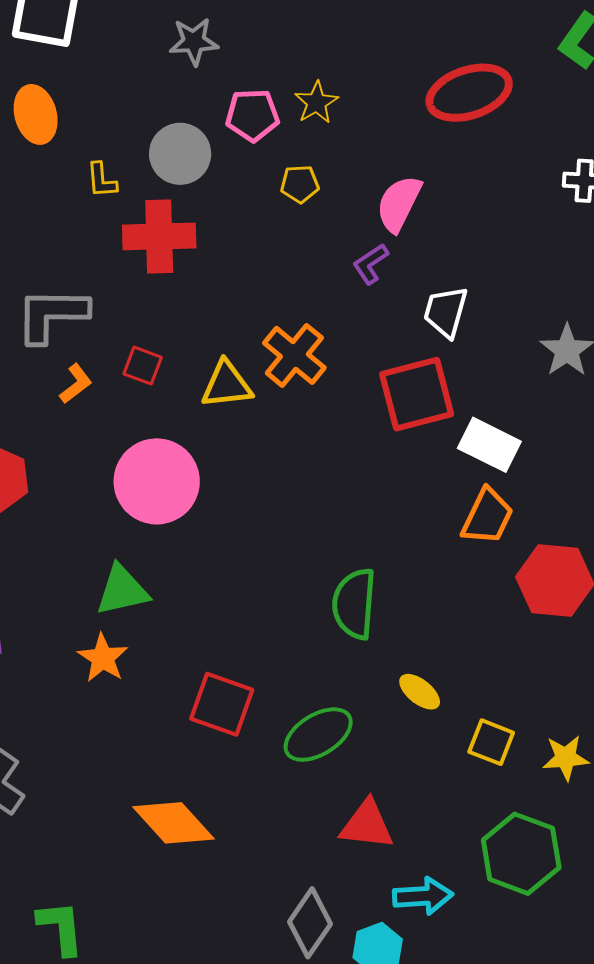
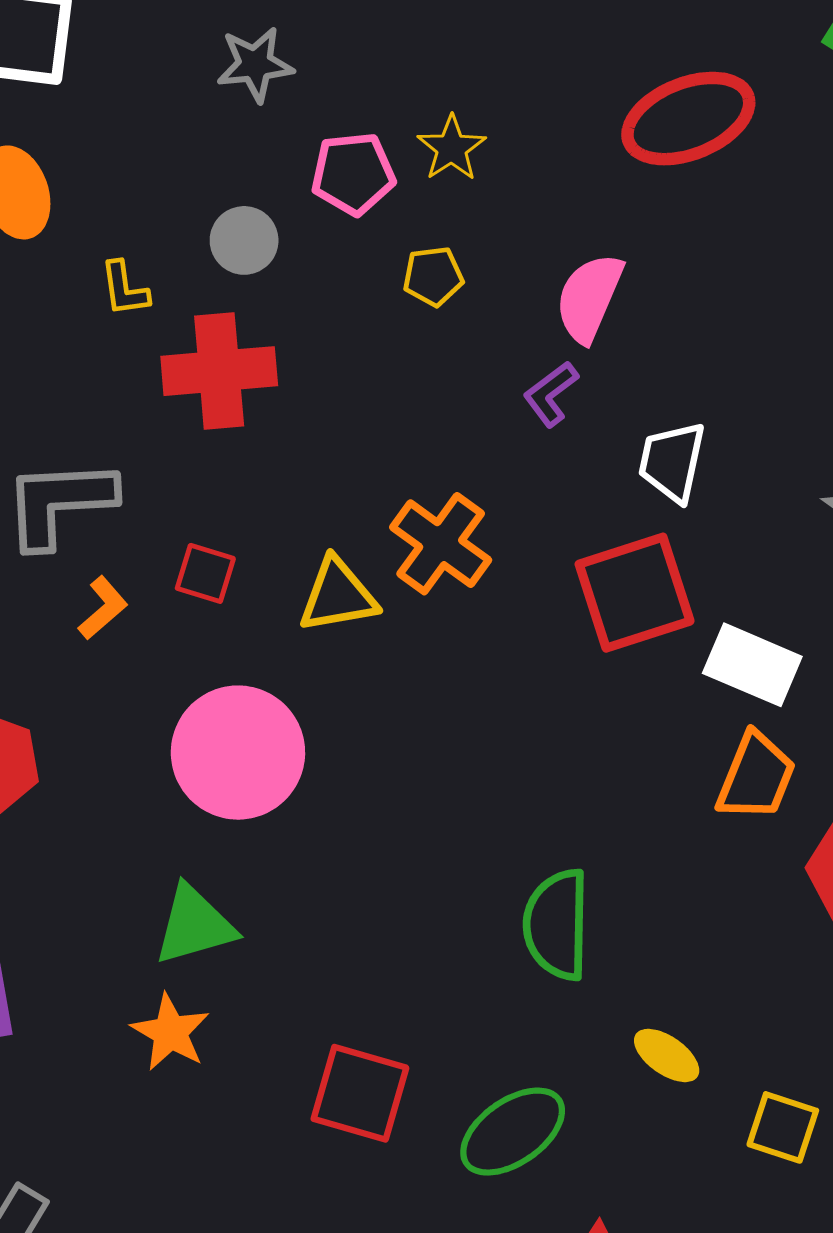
gray circle: (180, 154) -> (244, 240), size x0.7

